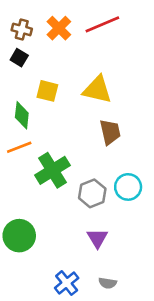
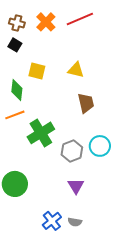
yellow triangle: (97, 90) -> (76, 70), size x0.7
gray semicircle: (108, 283) -> (75, 222), moved

